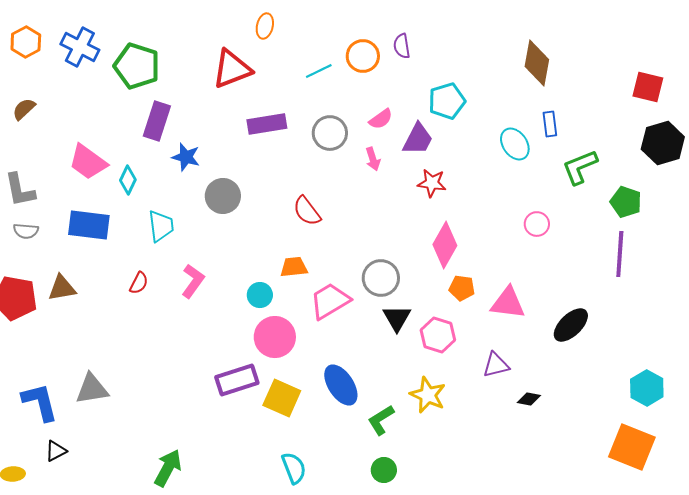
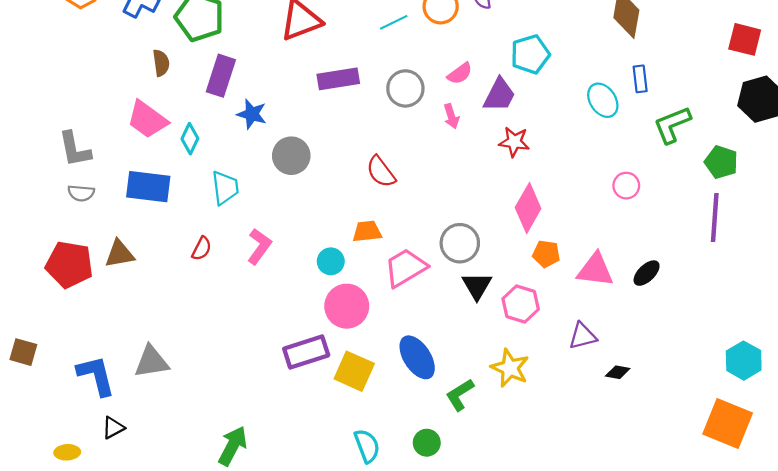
brown semicircle: (24, 109) -> (161, 63), moved, turned 125
black ellipse: (571, 325) -> (647, 273), moved, size x0.7
green circle: (384, 470) -> (427, 443), moved

